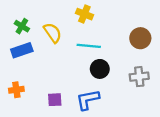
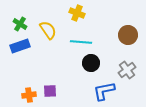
gray cross: (139, 77) -> (127, 70), turned -30
orange cross: (16, 90) -> (29, 95), moved
blue L-shape: (88, 100) -> (104, 91), moved

